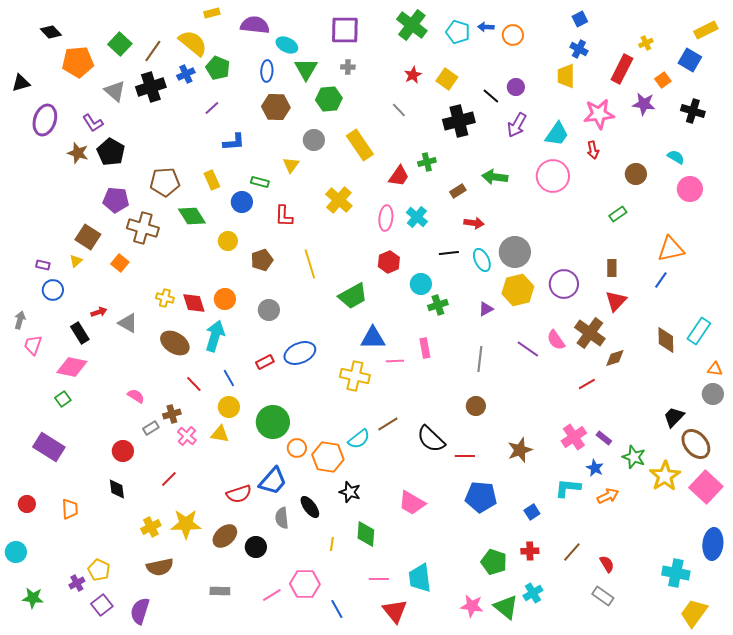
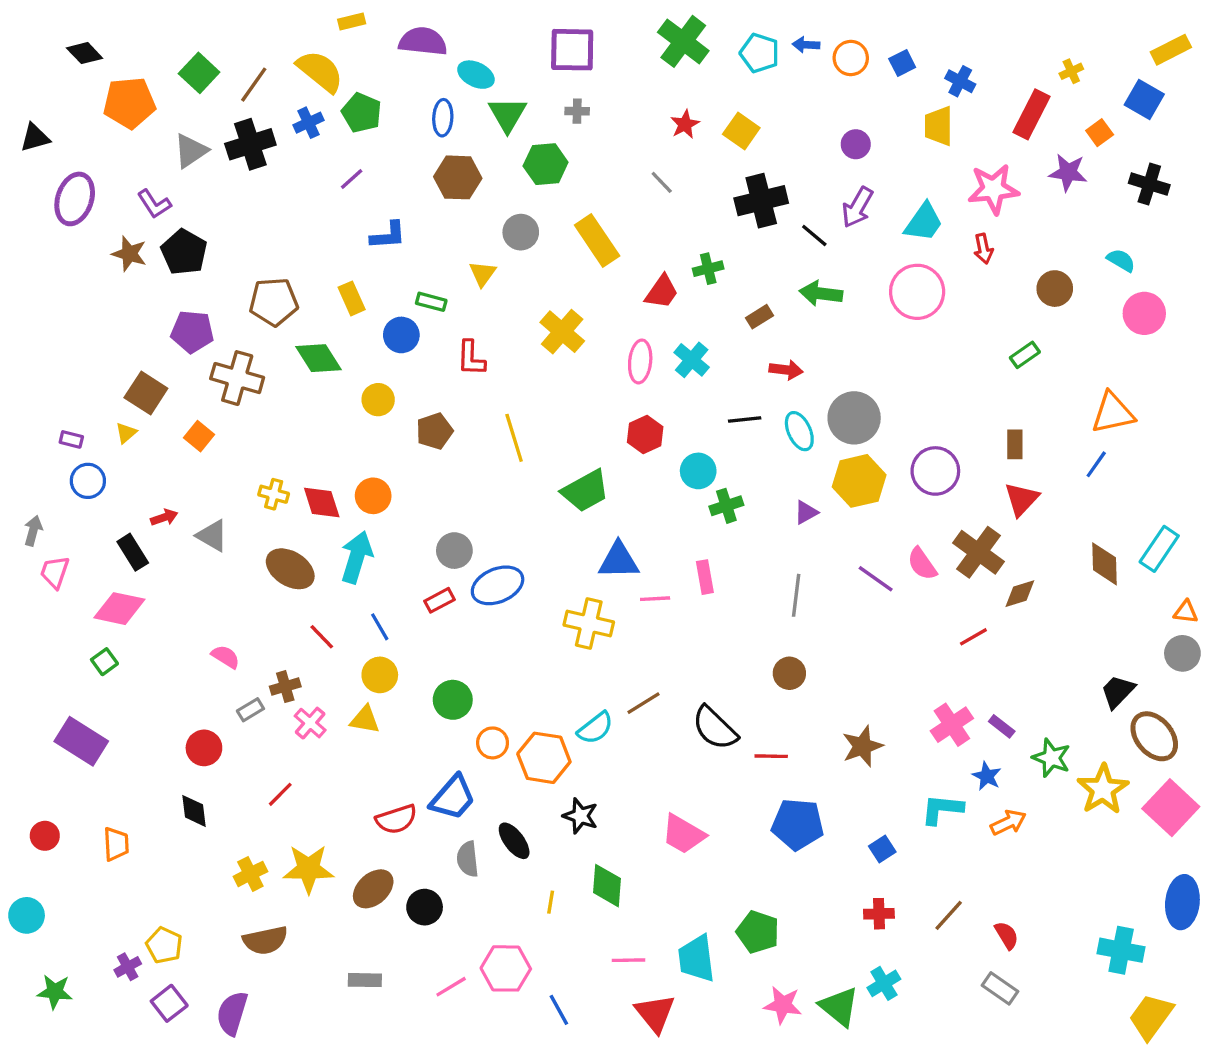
blue square: (580, 19) -> (902, 63), moved
gray triangle: (115, 91) -> (191, 151), turned 45
black line: (491, 96) -> (814, 235), moved
gray circle: (269, 310) -> (454, 551), moved
green circle: (273, 422) -> (453, 700), size x0.7
green pentagon: (494, 562) -> (758, 932), moved

